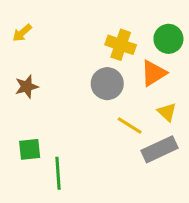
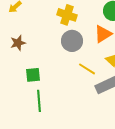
yellow cross: (121, 45) -> (67, 15), moved
green square: (30, 149) -> (33, 75), moved

